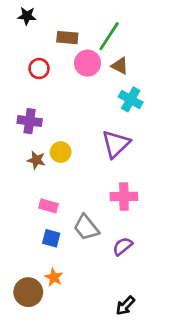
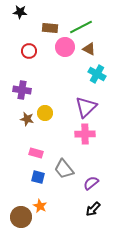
green line: (109, 36) -> (81, 27), turned 30
pink cross: (124, 196) -> (85, 134), moved
black arrow: (125, 306) -> (93, 209), moved

